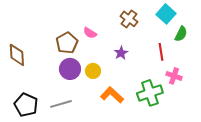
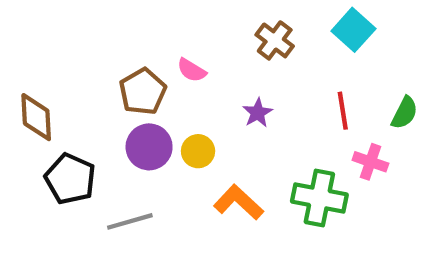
green semicircle: (181, 34) -> (405, 113), moved
green cross: (150, 93) -> (319, 198), turned 30
black pentagon: (26, 105) -> (70, 179), moved

